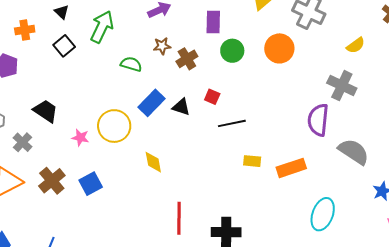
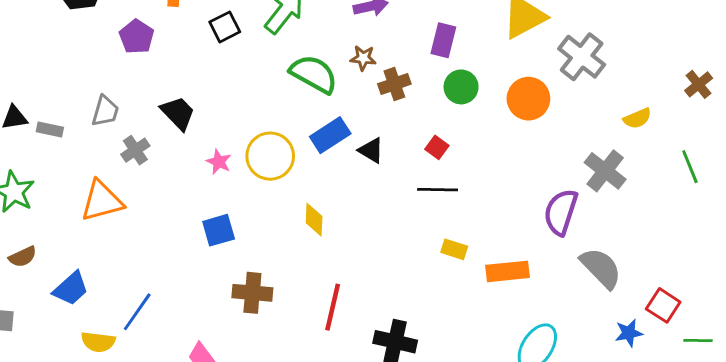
green semicircle: (131, 64) -> (314, 74), size x1.6
red square: (212, 97) -> (437, 147), moved
brown cross: (52, 181) -> (252, 293), moved, turned 32

